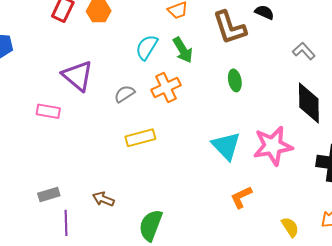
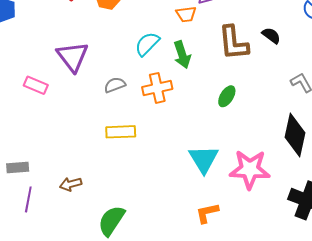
green ellipse: (235, 80) -> (227, 96), turned 30
brown arrow: (103, 199) -> (71, 184), turned -50

